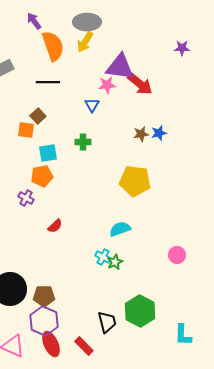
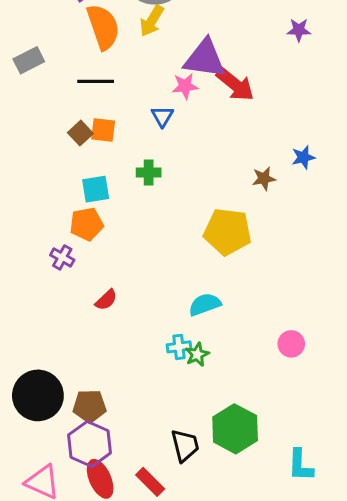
orange square: (26, 130) -> (103, 130), moved
blue star: (159, 133) -> (303, 157), moved
brown star: (141, 134) -> (264, 179), moved
cyan cross: (103, 257) -> (179, 347), turned -35

